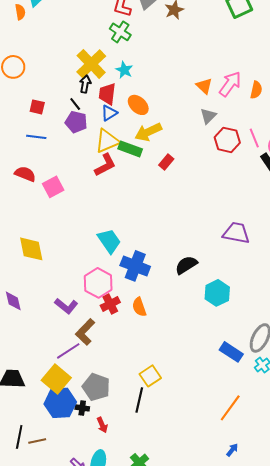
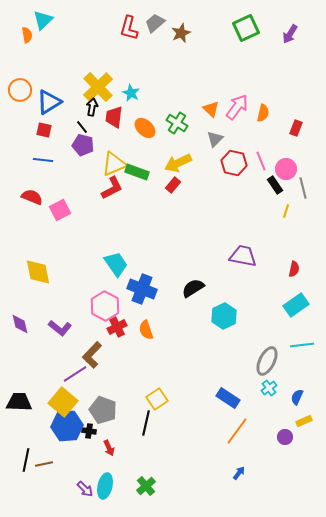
green cross: (120, 32) -> (177, 123), moved
blue triangle: (109, 113) -> (49, 102), moved, size x1.5
yellow arrow: (148, 132) -> (178, 163), moved
purple L-shape: (66, 306) -> (60, 328), moved
blue rectangle: (231, 352) -> (228, 398), moved

